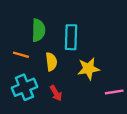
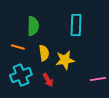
cyan rectangle: (71, 37) -> (76, 25), moved
yellow star: (89, 69) -> (65, 60), moved

